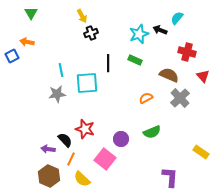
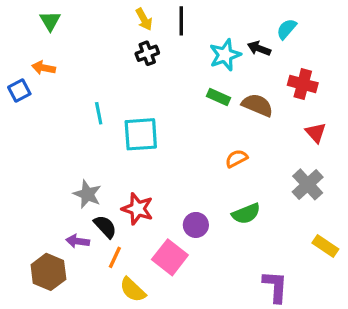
yellow arrow: (82, 16) -> (144, 19), moved
black line: (108, 63) -> (181, 21), moved
brown semicircle: (169, 75) -> (257, 105), moved
red triangle: (203, 76) -> (316, 133), moved
gray star: (57, 94) -> (87, 194), moved, turned 30
gray cross: (180, 98) -> (308, 184), moved
brown hexagon: (49, 176) -> (48, 272), moved

